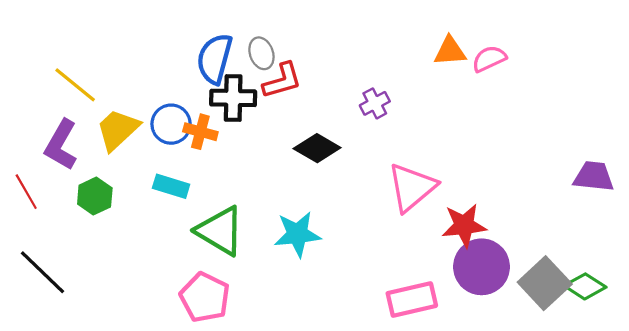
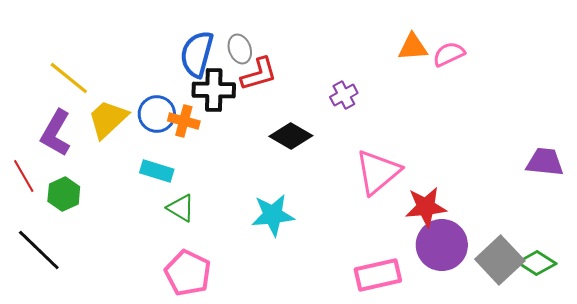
green hexagon: (95, 196) -> (64, 194), moved
green triangle: (220, 231) -> (181, 208), moved, size x0.6

